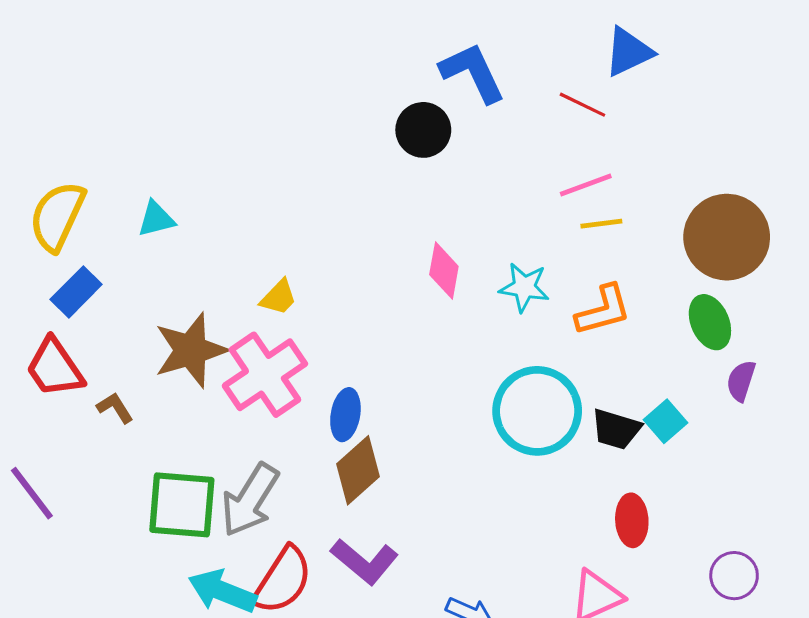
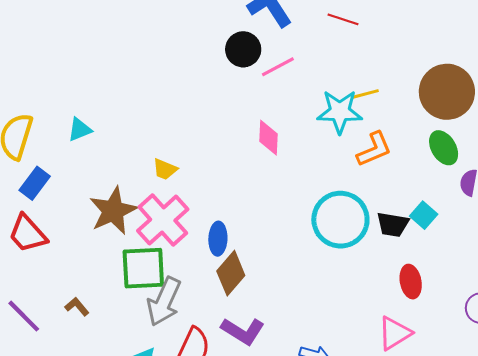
pink line: (586, 185) -> (278, 67), moved
cyan star: (524, 287) -> (340, 112), moved, size x1.4
yellow trapezoid: (279, 297) -> (165, 169), turned 76
brown L-shape: (115, 408) -> (77, 307), moved
green square: (182, 505) -> (143, 268), moved

